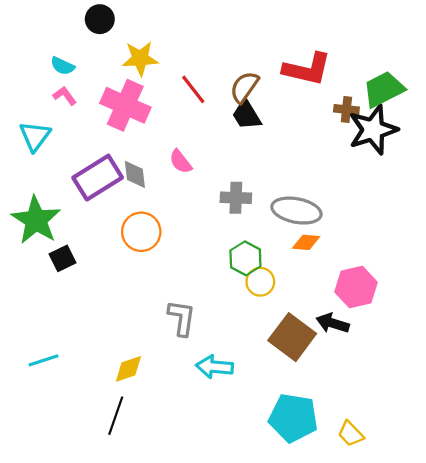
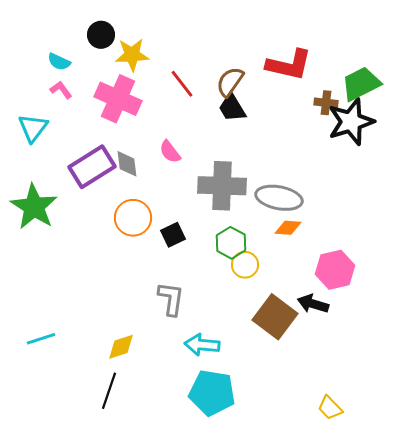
black circle: (100, 19) -> (101, 35), moved
gray cross: (236, 198) -> (222, 186), size x1.6
black square: (63, 258) -> (173, 235), moved
cyan pentagon: (293, 418) -> (212, 393), moved

